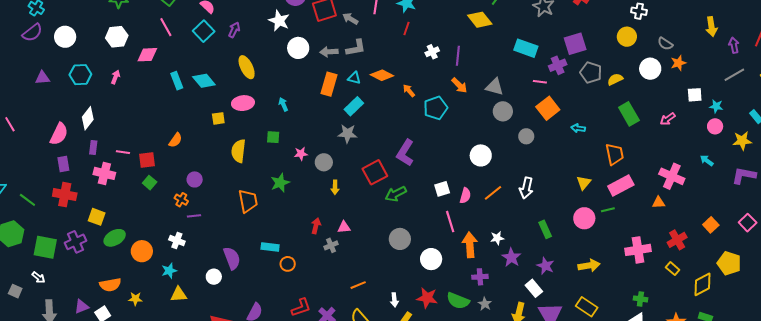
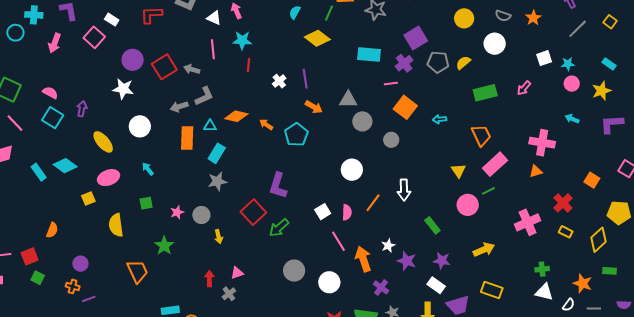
white circle: (298, 48) -> (140, 126), moved
orange star: (678, 63) -> (533, 18), moved
green rectangle: (629, 114) -> (485, 93), turned -60
purple cross: (480, 277) -> (381, 287), turned -35

